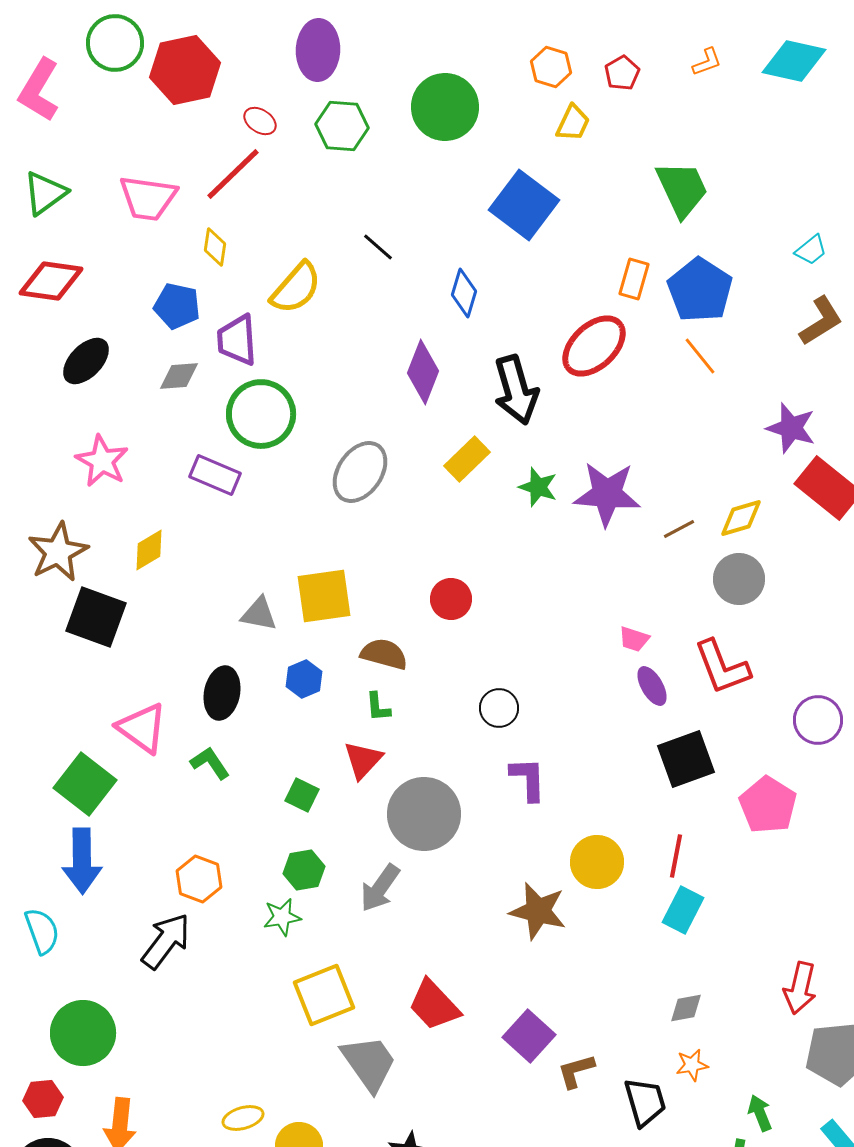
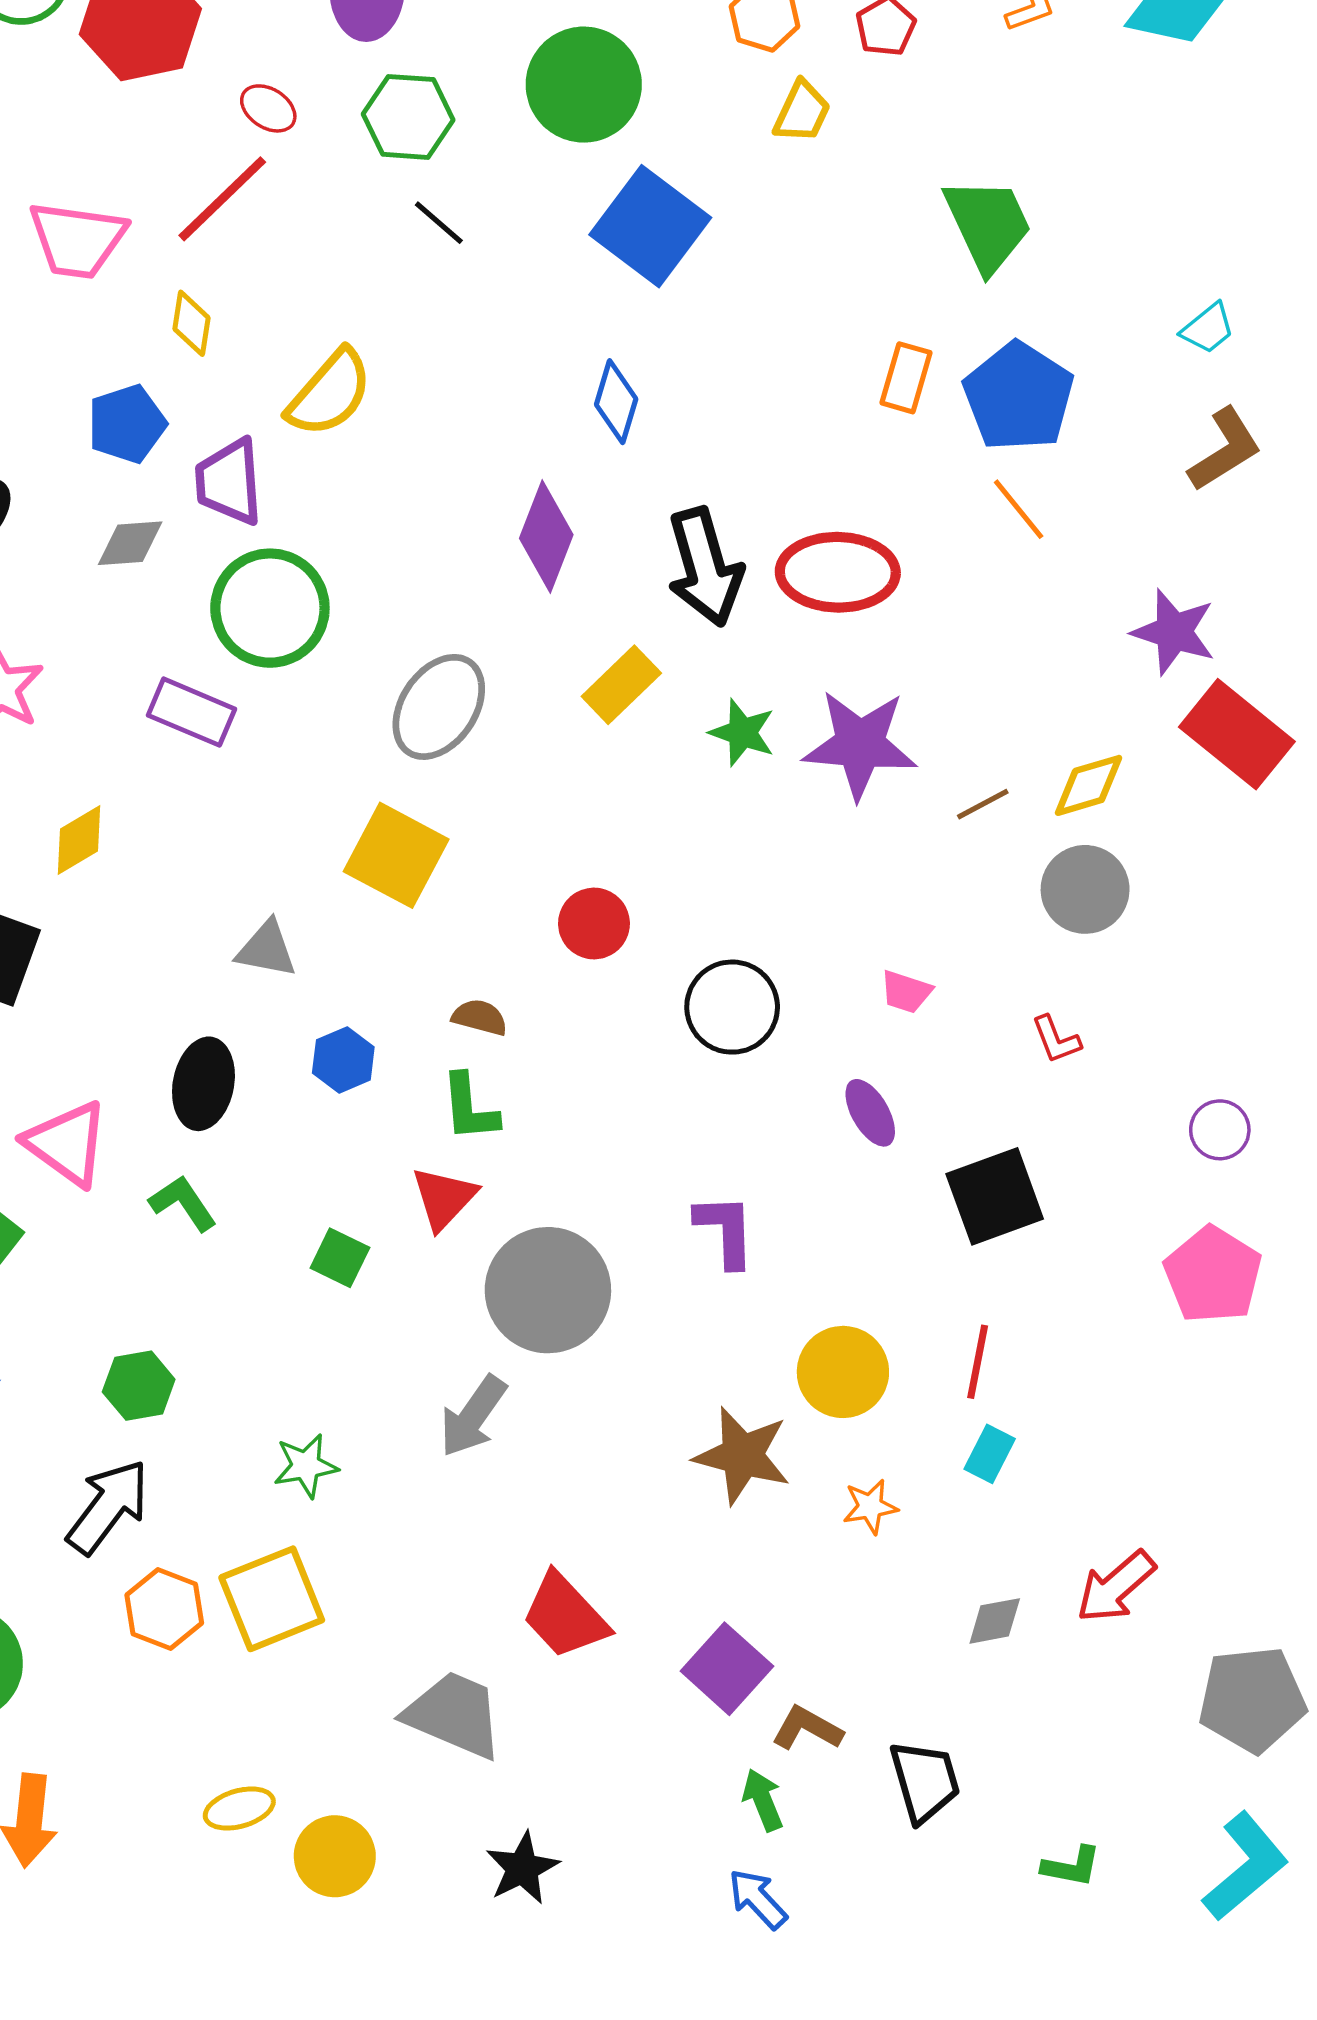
blue square: (524, 205) -> (650, 226), moved
black line: (378, 247) -> (439, 223), moved
blue pentagon: (177, 306) -> (127, 424), turned -30
red ellipse: (594, 346) -> (838, 572), moved, turned 44
yellow square: (324, 596) -> (396, 855), moved, turned 36
brown semicircle: (384, 654) -> (480, 1017), size x0.7
red L-shape: (722, 667) -> (1056, 1039), size x0.5
purple ellipse: (652, 686) -> (870, 1113), moved
green L-shape: (378, 707) -> (469, 1108), size x1.4
black circle: (499, 708) -> (732, 1007), moved, size x1.4
purple circle: (818, 720) -> (1220, 1130), size x0.7
pink pentagon: (768, 805) -> (1213, 1275), moved
green hexagon: (304, 870) -> (139, 1386), moved
orange hexagon: (199, 879) -> (164, 1609), moved
cyan rectangle: (683, 910) -> (990, 1454), size x0.7
red arrow: (800, 988) -> (1116, 1587), moved, turned 36
yellow square: (324, 995) -> (272, 1599), moved
gray trapezoid: (369, 1063) -> (454, 1715), turned -32
orange star: (692, 1065) -> (870, 1507), moved
brown L-shape: (576, 1071) -> (807, 1728), turned 45
green arrow: (760, 1113) -> (763, 1800), moved

